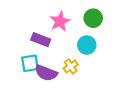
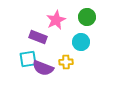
yellow cross: (71, 66) -> (66, 62), turned 32

